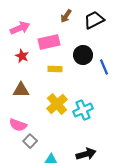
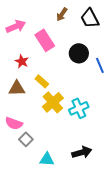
black trapezoid: (94, 20) -> (90, 18), turned -90
pink rectangle: (49, 42) -> (45, 40), turned 70
red star: (22, 56) -> (22, 61), moved
yellow rectangle: (55, 69) -> (42, 81), moved, turned 40

